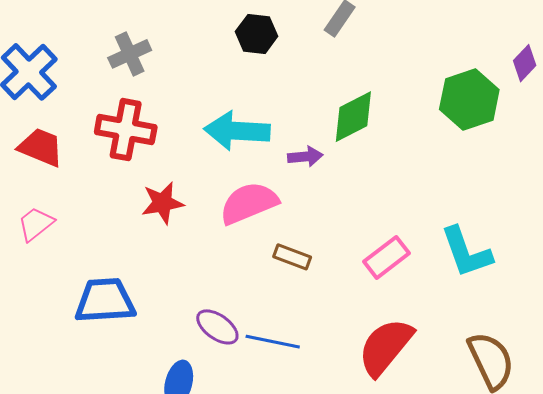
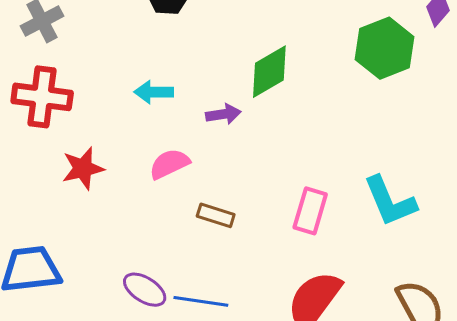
cyan arrow: (237, 131) -> (154, 92), size x0.6
pink semicircle: (249, 203) -> (169, 164), size x0.7
pink rectangle: (386, 257) -> (310, 211), turned -33

